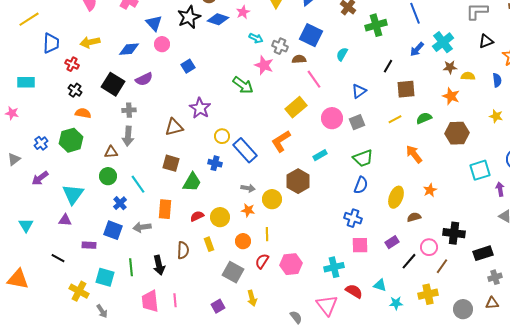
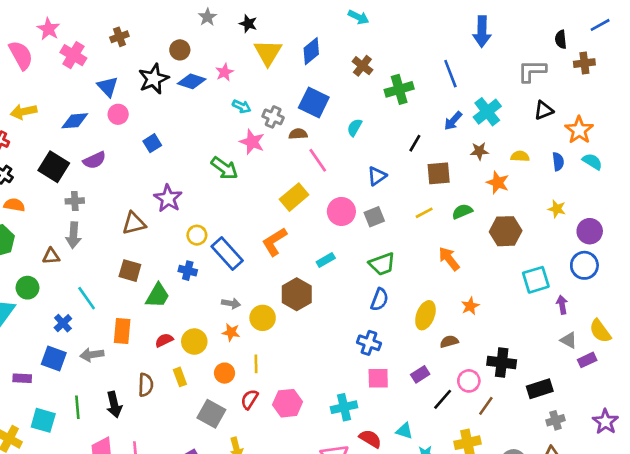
brown star: (450, 67) -> (479, 151), moved
green circle: (108, 176) -> (27, 288), moved

